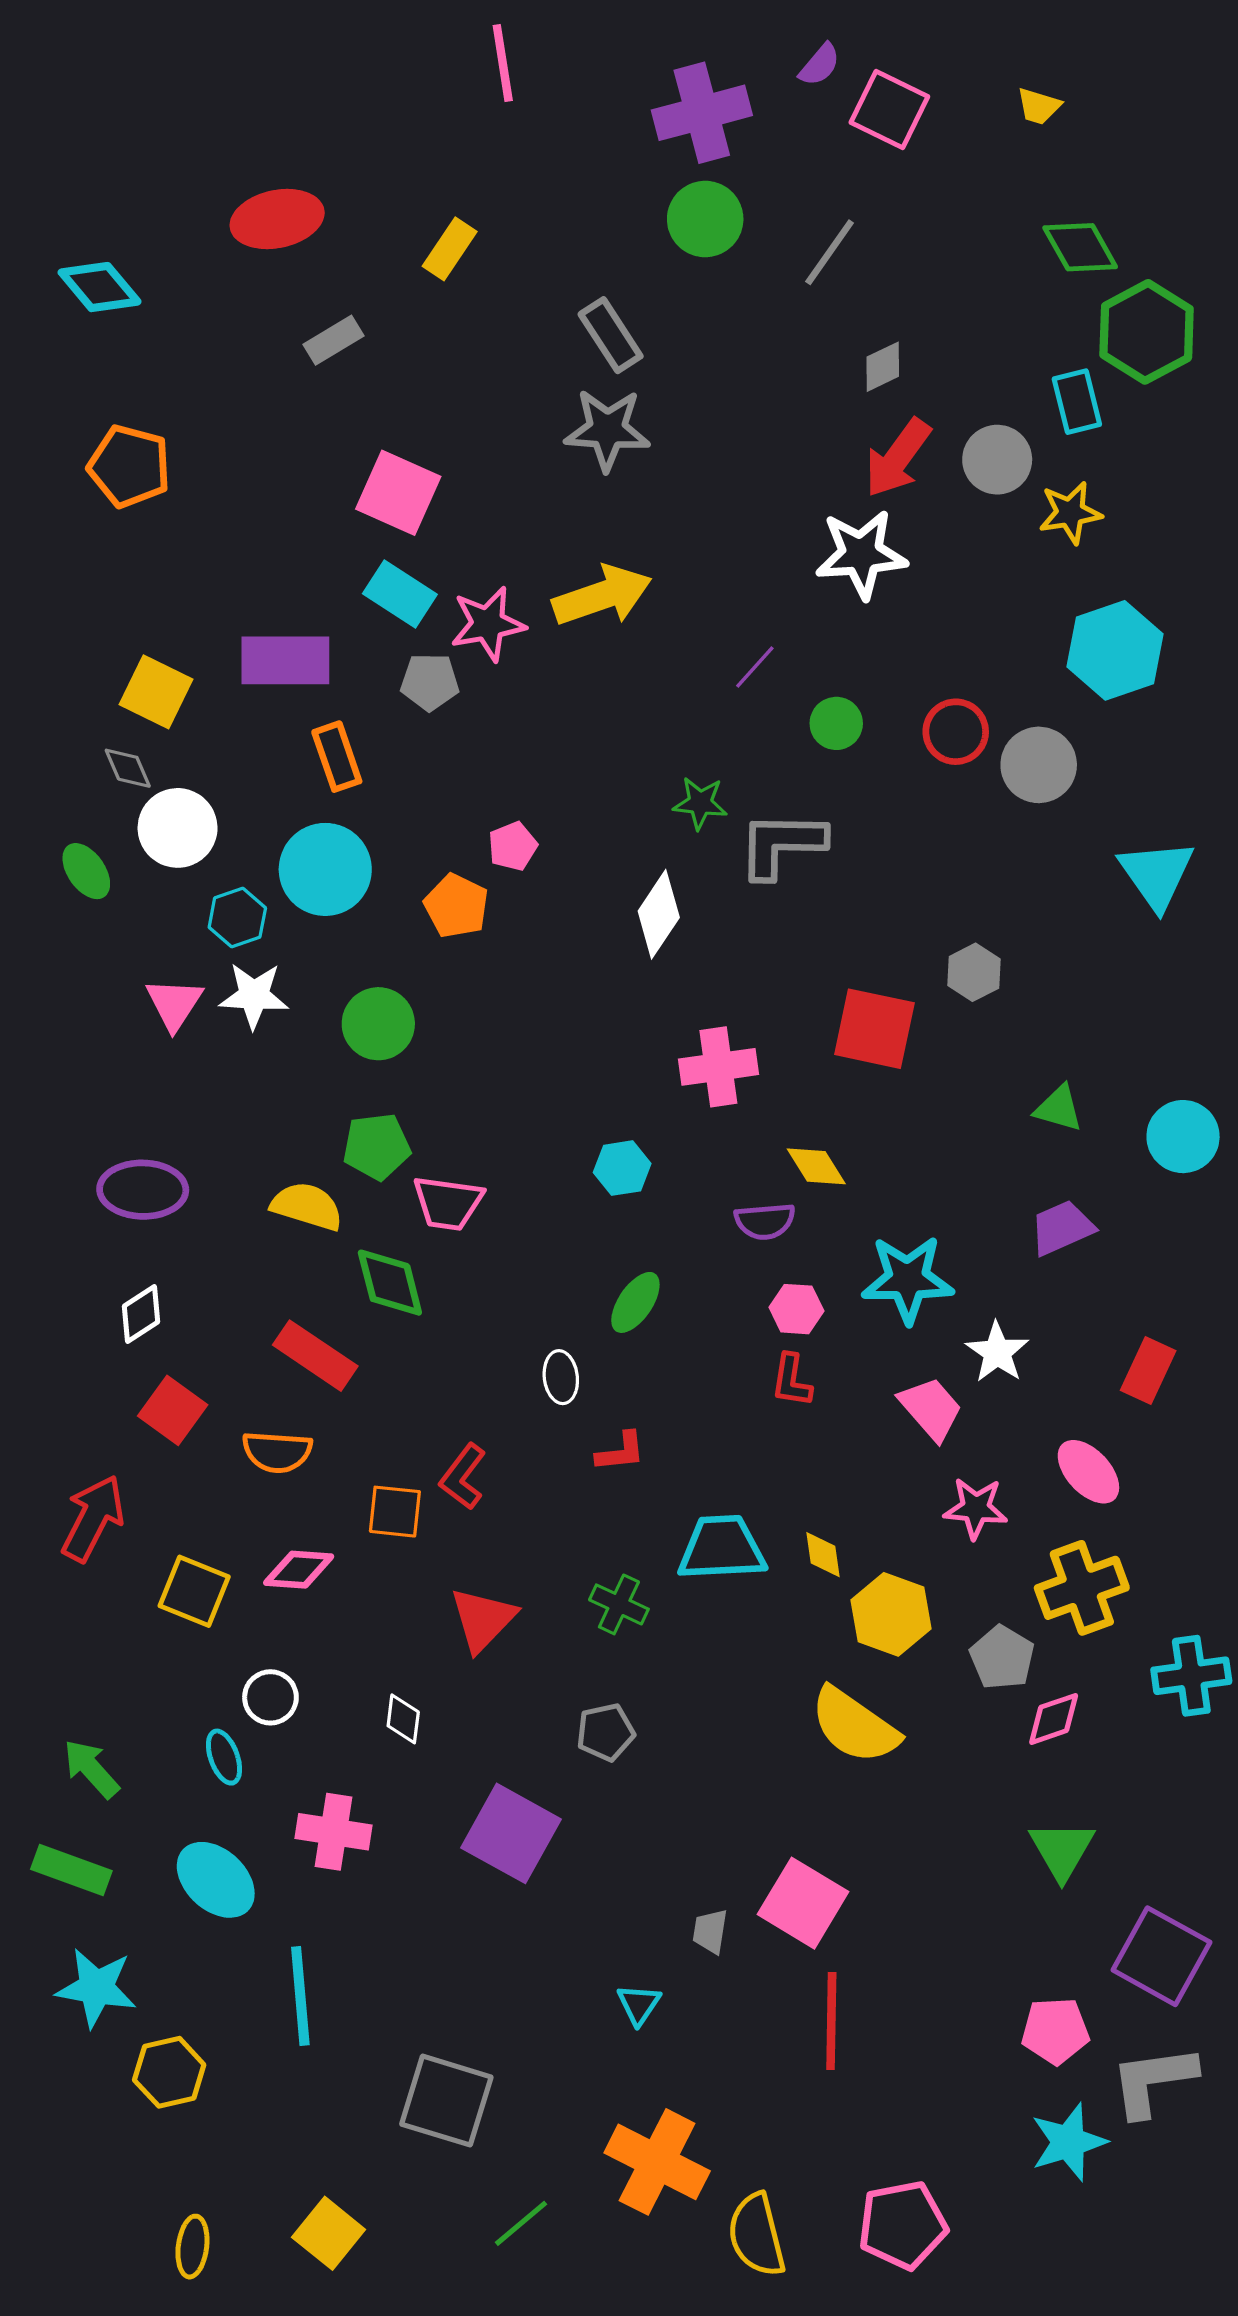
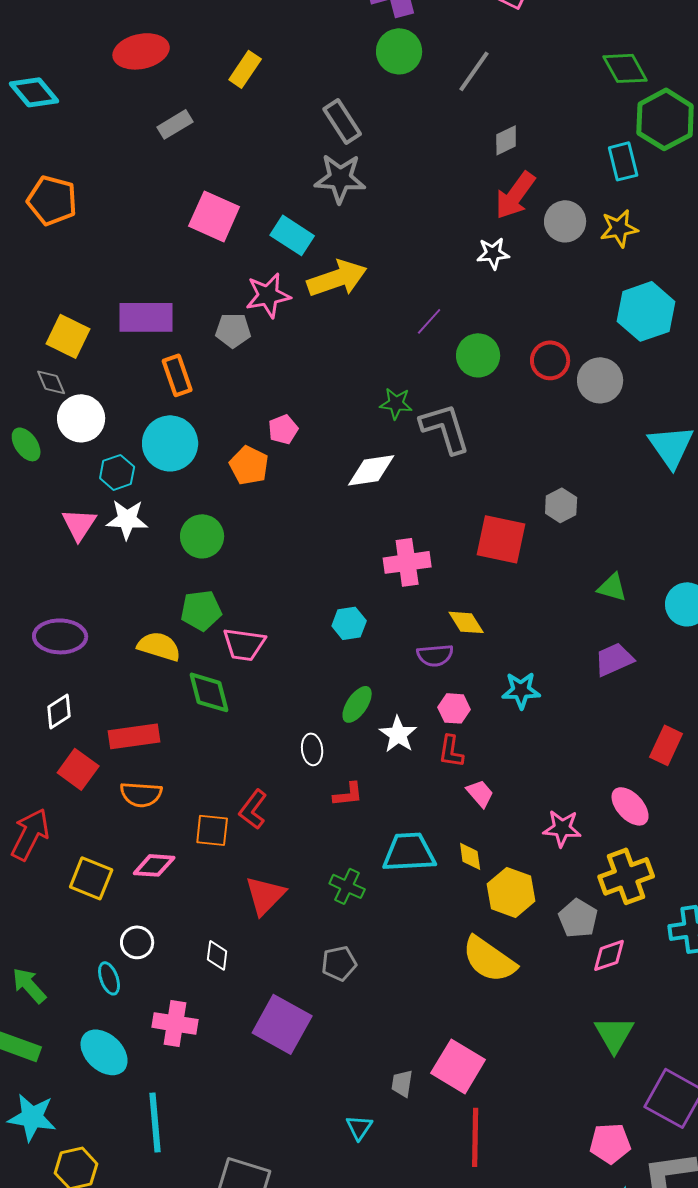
gray circle: (997, 460) -> (565, 221), moved
white star: (861, 554) -> (493, 253), size x0.6
cyan rectangle: (400, 594) -> (292, 235), moved
green circle: (836, 723) -> (478, 355), size x1.4
gray L-shape: (781, 845) -> (445, 428), turned 72
white diamond: (659, 914) -> (371, 470), turned 48
cyan star: (908, 1279) -> (521, 690), size x0.7
white star: (997, 1352) -> (398, 734), moved
red rectangle: (315, 1356) -> (134, 736), moved, turned -42
pink trapezoid: (931, 1409) -> (480, 793), moved, size x0.7

